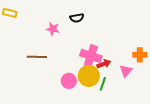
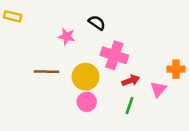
black semicircle: (77, 18) -> (97, 23), turned -136
pink cross: (91, 56) -> (114, 55), moved
yellow circle: (89, 76) -> (85, 77), moved

